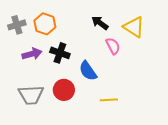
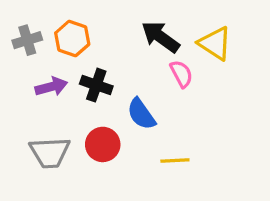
black arrow: (100, 23) -> (161, 37), size x1.4

